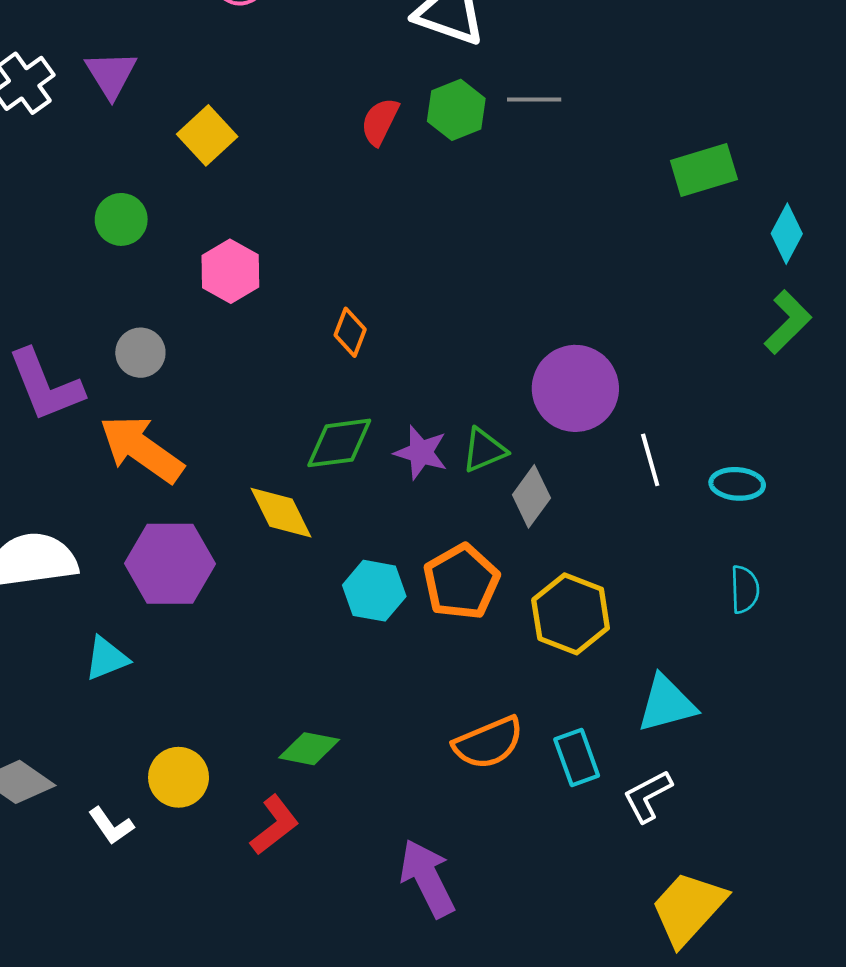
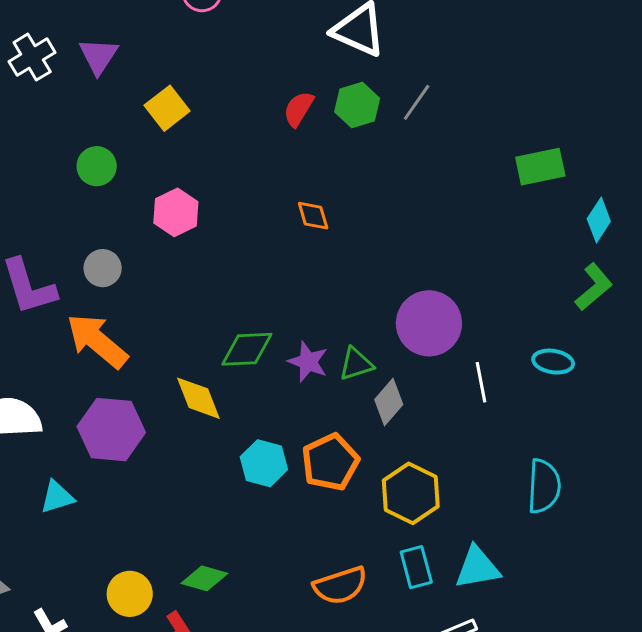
gray line: (534, 100) -> (417, 102), turned -60
orange diamond: (350, 332) -> (313, 216), moved, turned -42
cyan ellipse: (737, 484) -> (553, 362), moved
cyan semicircle: (745, 589) -> (544, 486), size x1.5
cyan rectangle: (577, 758) -> (416, 567), moved
yellow circle: (179, 777) -> (130, 594), moved

